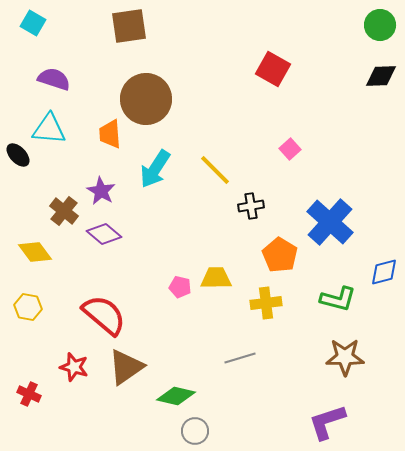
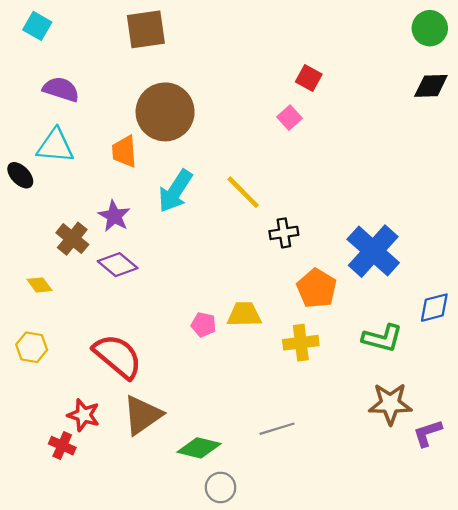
red square: (273, 69) -> (309, 78), size x0.7
pink square: (290, 149) -> (290, 118), moved
yellow diamond: (35, 252) -> (40, 285), size x0.7
gray line: (240, 358) -> (277, 429), moved
red cross: (29, 394) -> (62, 446), moved
purple L-shape: (327, 422) -> (428, 433), moved, size x0.7

